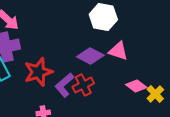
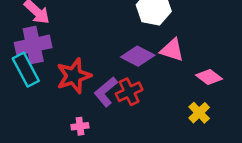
pink diamond: (136, 86) -> (209, 77), moved
yellow cross: (155, 94) -> (199, 113), moved

